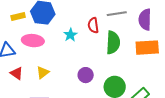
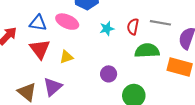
green semicircle: (113, 43) -> (147, 51), turned -115
red triangle: (17, 73) -> (40, 49), size x1.5

